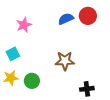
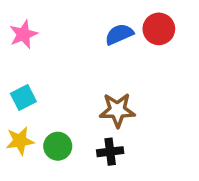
pink star: (24, 25) -> (23, 34), moved
black cross: (87, 89) -> (110, 152), moved

